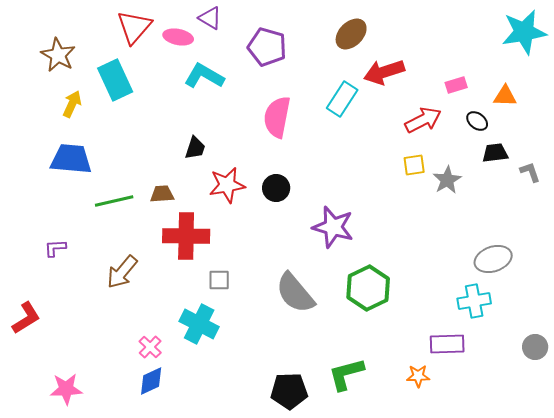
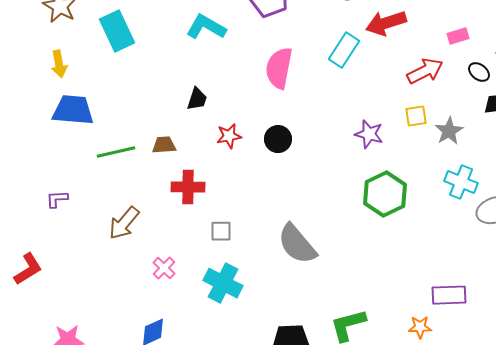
yellow arrow: (72, 104) -> (59, 64), moved, turned 144
red star: (227, 185) -> (229, 136), size x0.7
purple star: (333, 227) -> (369, 134), moved, size x0.7
red cross: (186, 236) -> (188, 187), size x0.7
green hexagon: (368, 288) -> (385, 194), moved
cyan cross: (474, 301) -> (461, 182), moved, turned 32
cyan cross: (199, 324) -> (223, 283), moved
pink cross: (150, 347) -> (164, 268), moved

